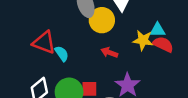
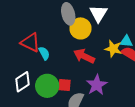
red arrow: (109, 52) -> (84, 56), size x1.5

